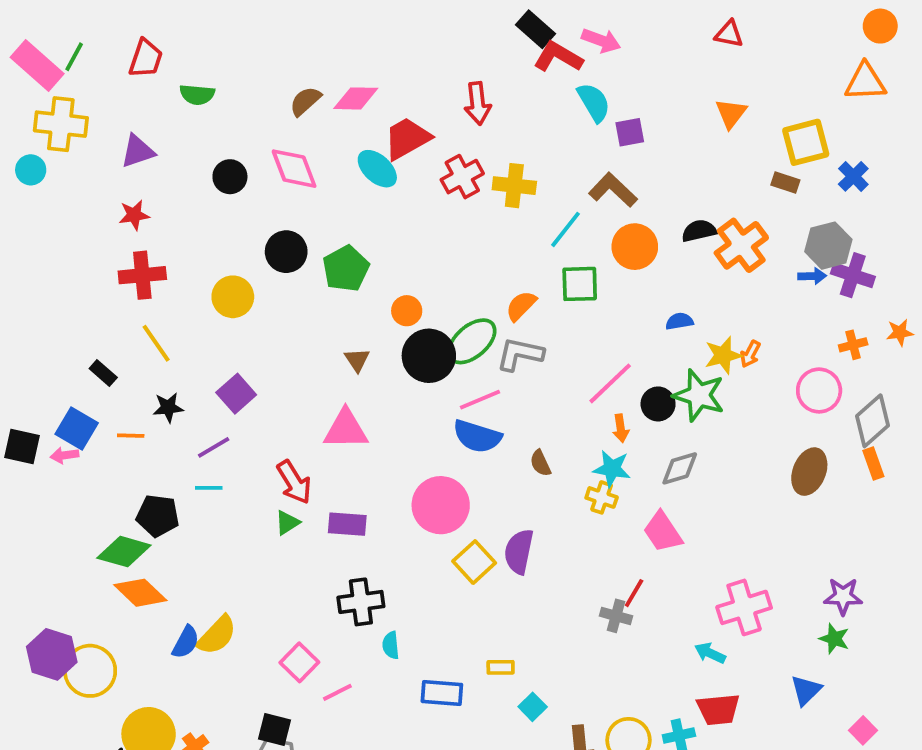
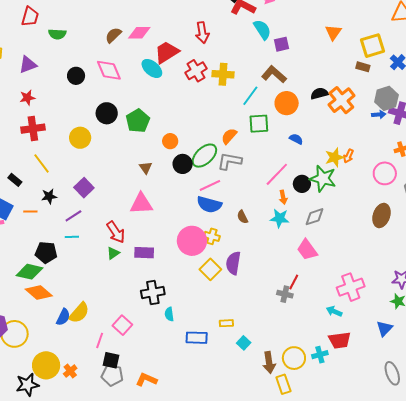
blue semicircle: (679, 321) -> (296, 139), moved, turned 40
black circle: (429, 356) -> (183, 164), size x0.7
yellow cross: (602, 497) -> (212, 236), moved
pink line: (337, 692) -> (100, 340), moved, turned -42

